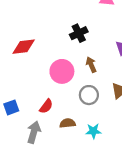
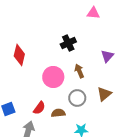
red diamond: (24, 47) -> (19, 55), turned -70
brown semicircle: (68, 123) -> (58, 113), moved

